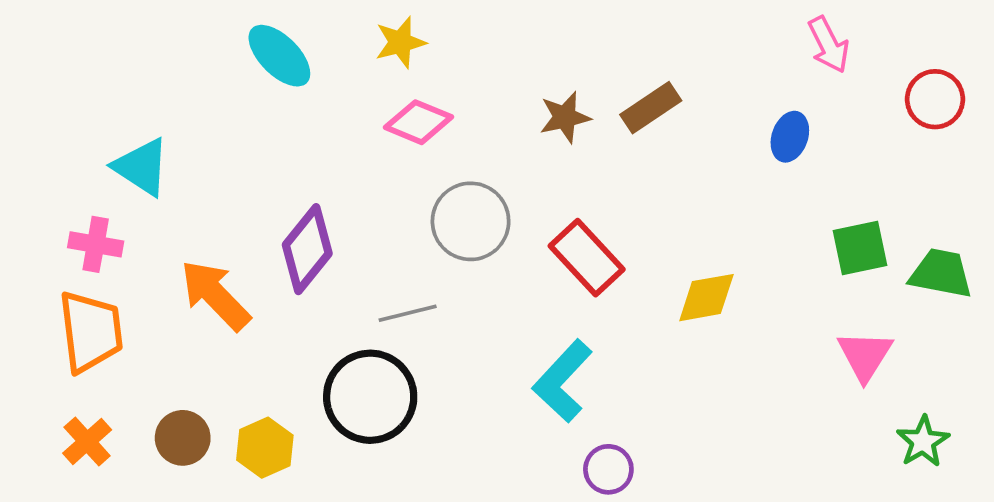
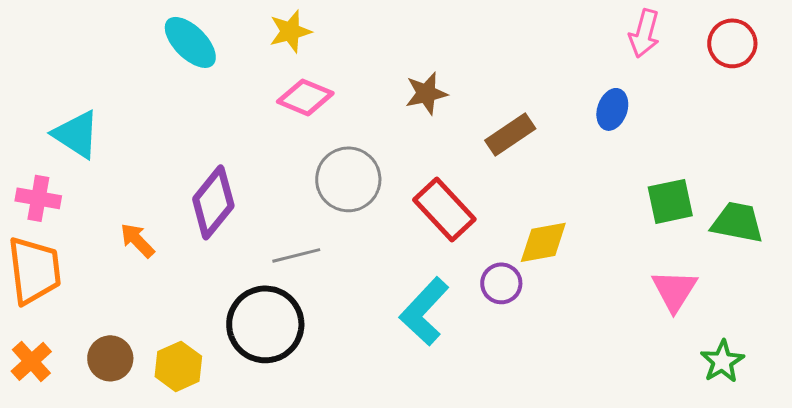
pink arrow: (829, 45) -> (644, 33), turned 42
red circle: (935, 99) -> (732, 43), moved
brown rectangle: (651, 108) -> (510, 134), moved
orange arrow: (215, 295) -> (137, 240), size x0.6
purple circle: (608, 469) -> (501, 283), moved

